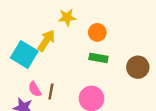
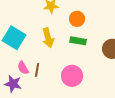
yellow arrow: (46, 41) -> (48, 38), moved, turned 132

